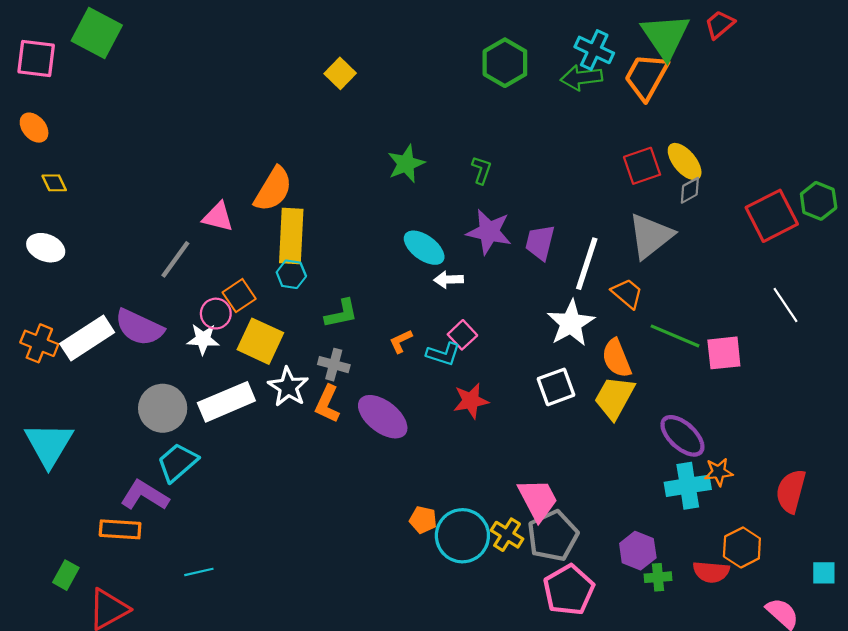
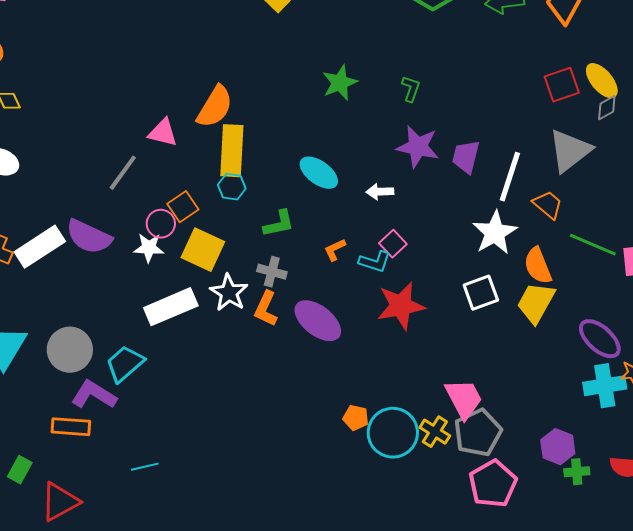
cyan ellipse: (424, 248) -> (319, 173), moved
red star: (471, 401) -> (401, 306), size x1.4
gray circle: (163, 408) -> (70, 350), moved

